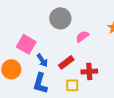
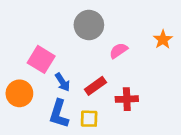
yellow square: (72, 85) -> (89, 119), moved

